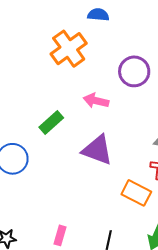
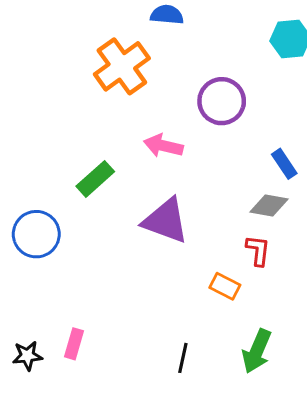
orange rectangle: (136, 193) -> (225, 286), size x0.7
pink rectangle: (60, 235) -> (74, 344), moved

